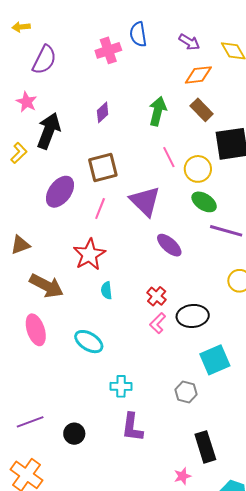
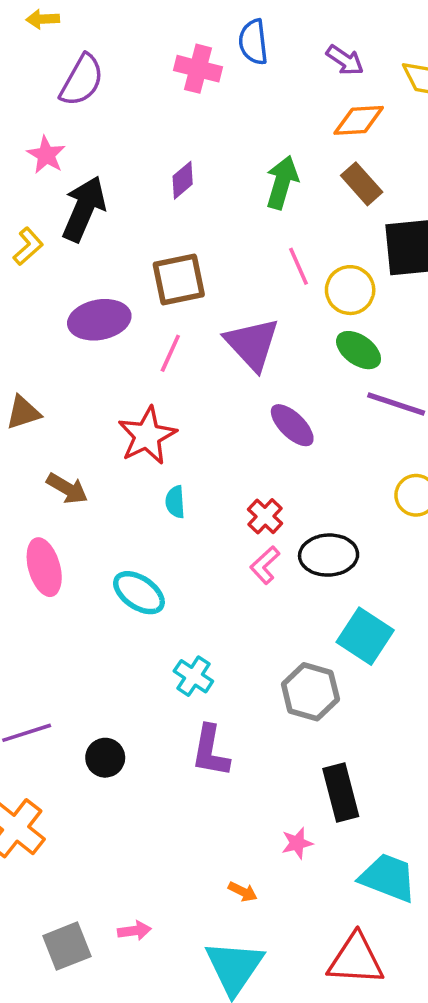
pink cross: (108, 50) -> (198, 69), turned 30
purple ellipse: (60, 192) -> (99, 320), turned 40
brown arrow: (46, 286) -> (67, 488), size x0.7
cyan square: (215, 360) -> (365, 636), turned -36
cyan cross: (121, 386) -> (193, 676), turned 30
gray hexagon: (186, 392) -> (310, 692), size x1.4

